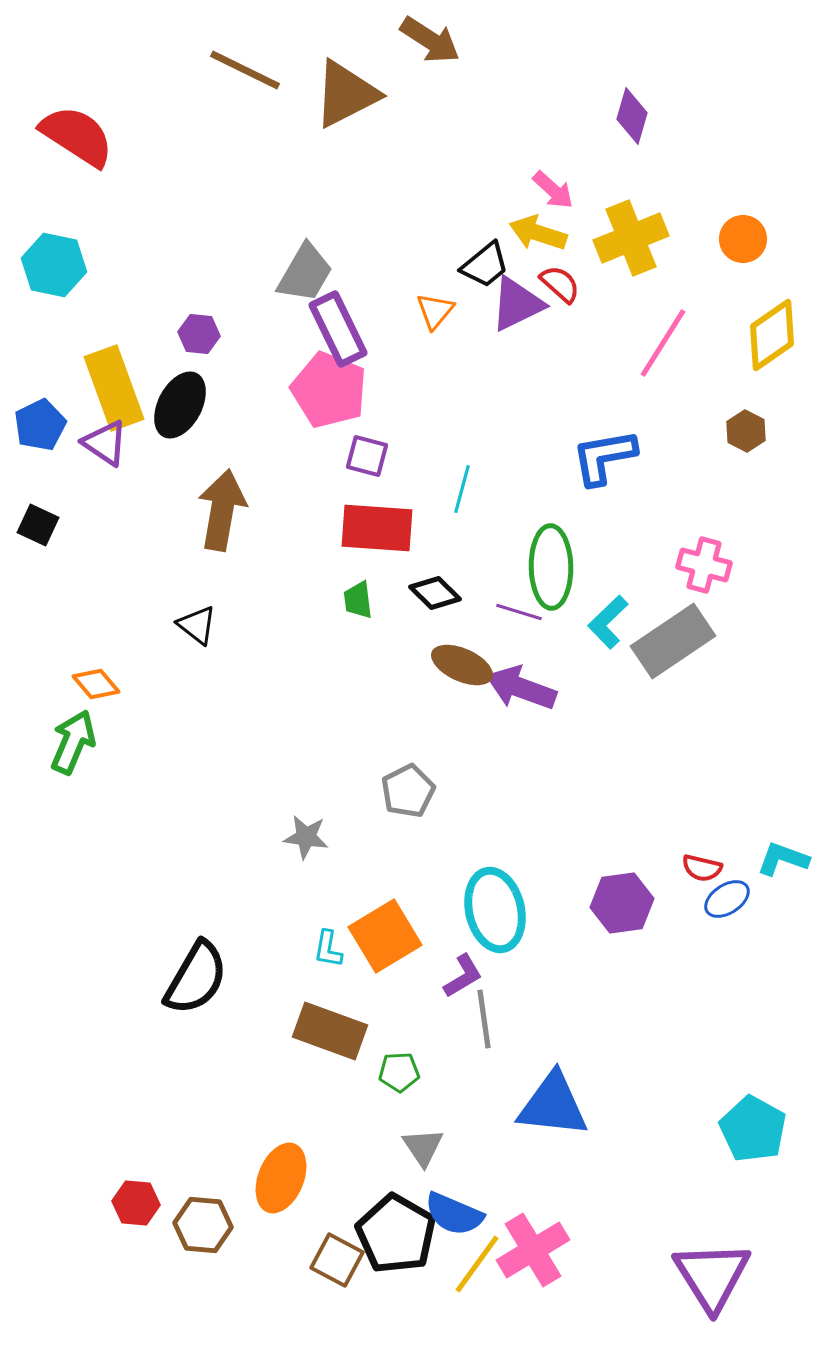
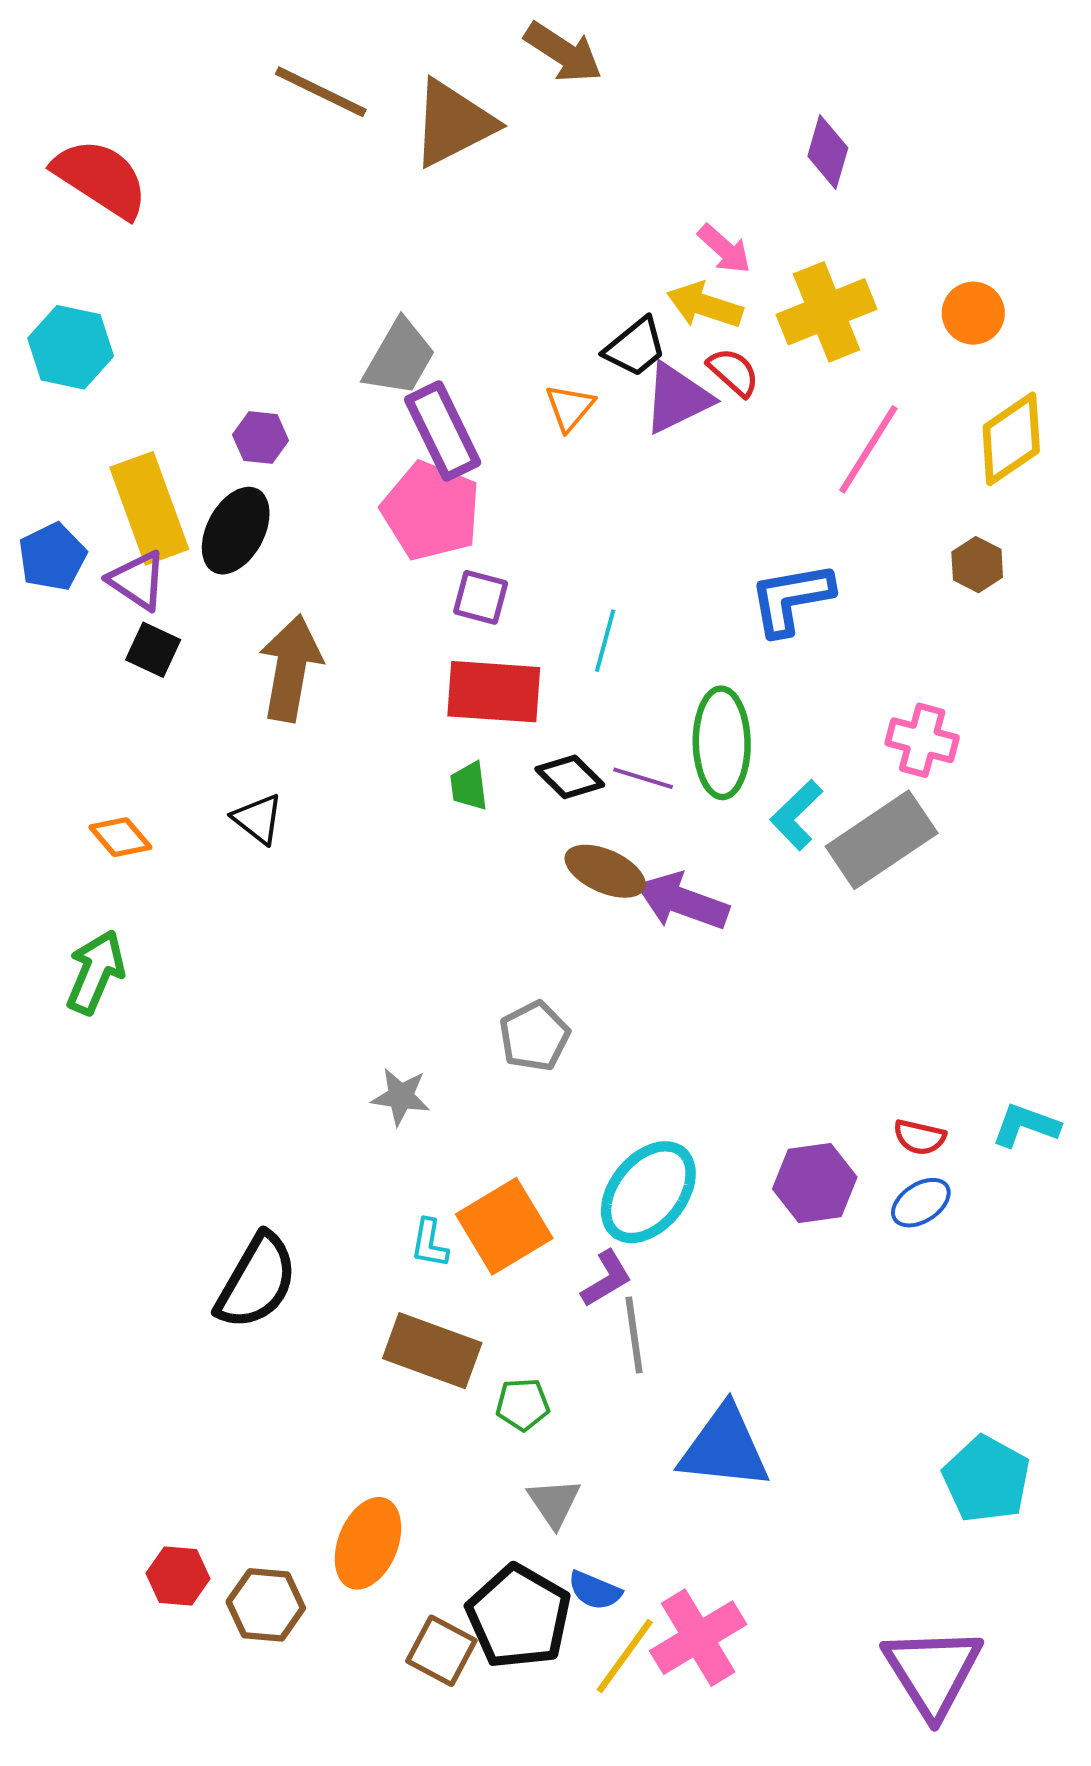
black square: (38, 525) -> (153, 650), moved
purple line: (519, 612) -> (643, 778), moved
orange diamond: (96, 684) -> (120, 837), moved
blue ellipse: (727, 899) -> (921, 1203), moved
cyan ellipse: (495, 910) -> (648, 1192), turned 52
blue semicircle: (454, 1214) -> (595, 1590), size x0.7

